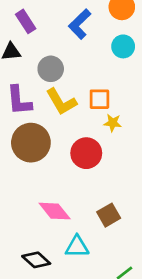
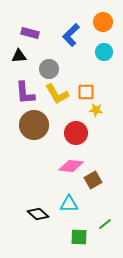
purple rectangle: (26, 21) -> (30, 33), turned -42
pink diamond: (55, 211) -> (71, 166), moved, turned -45

